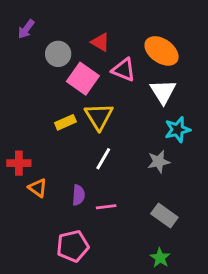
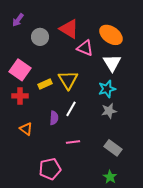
red triangle: (100, 42) -> (69, 29), size x1.5
pink square: (83, 79) -> (20, 70), moved
cyan star: (178, 130) -> (107, 89), moved
red cross: (19, 163) -> (20, 96), moved
purple semicircle: (79, 195) -> (54, 118), moved

